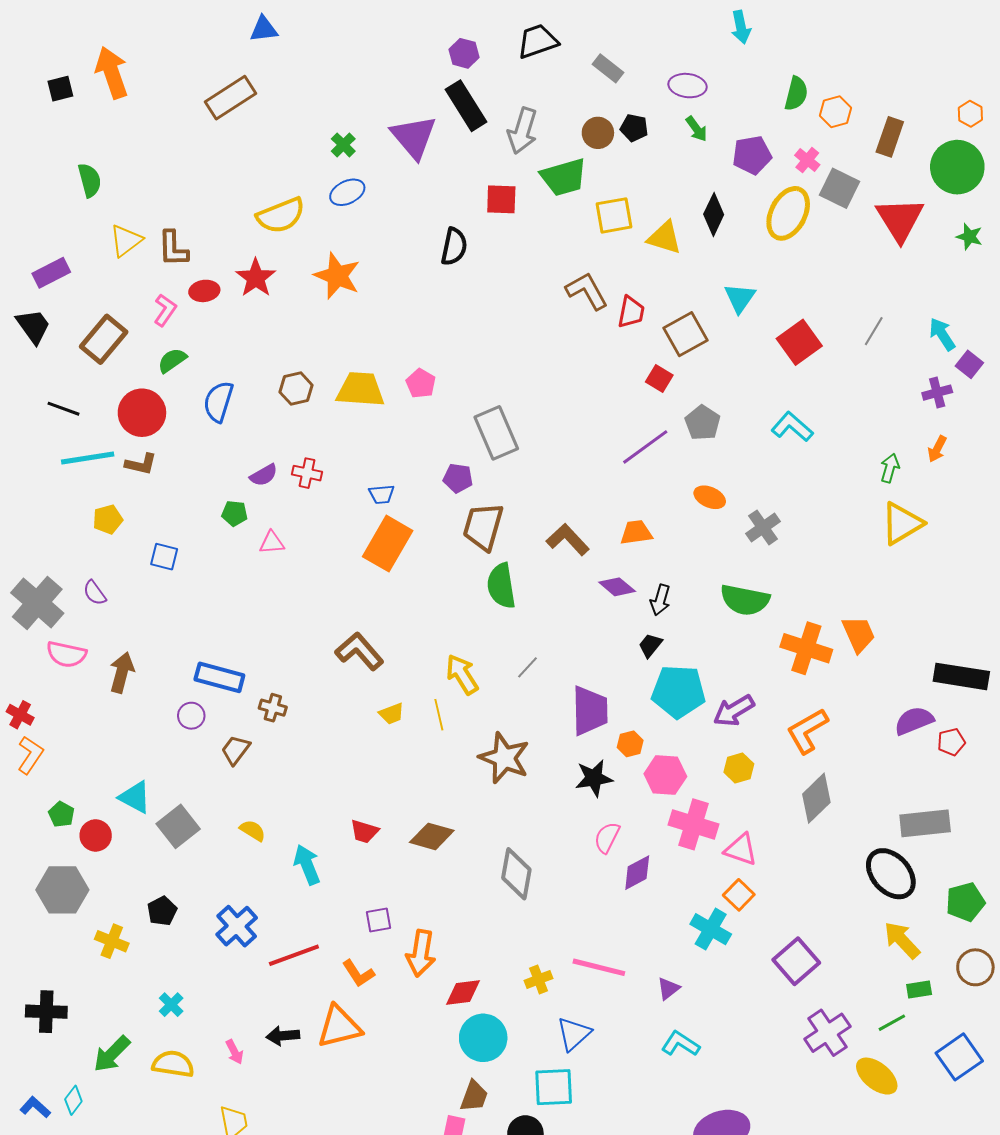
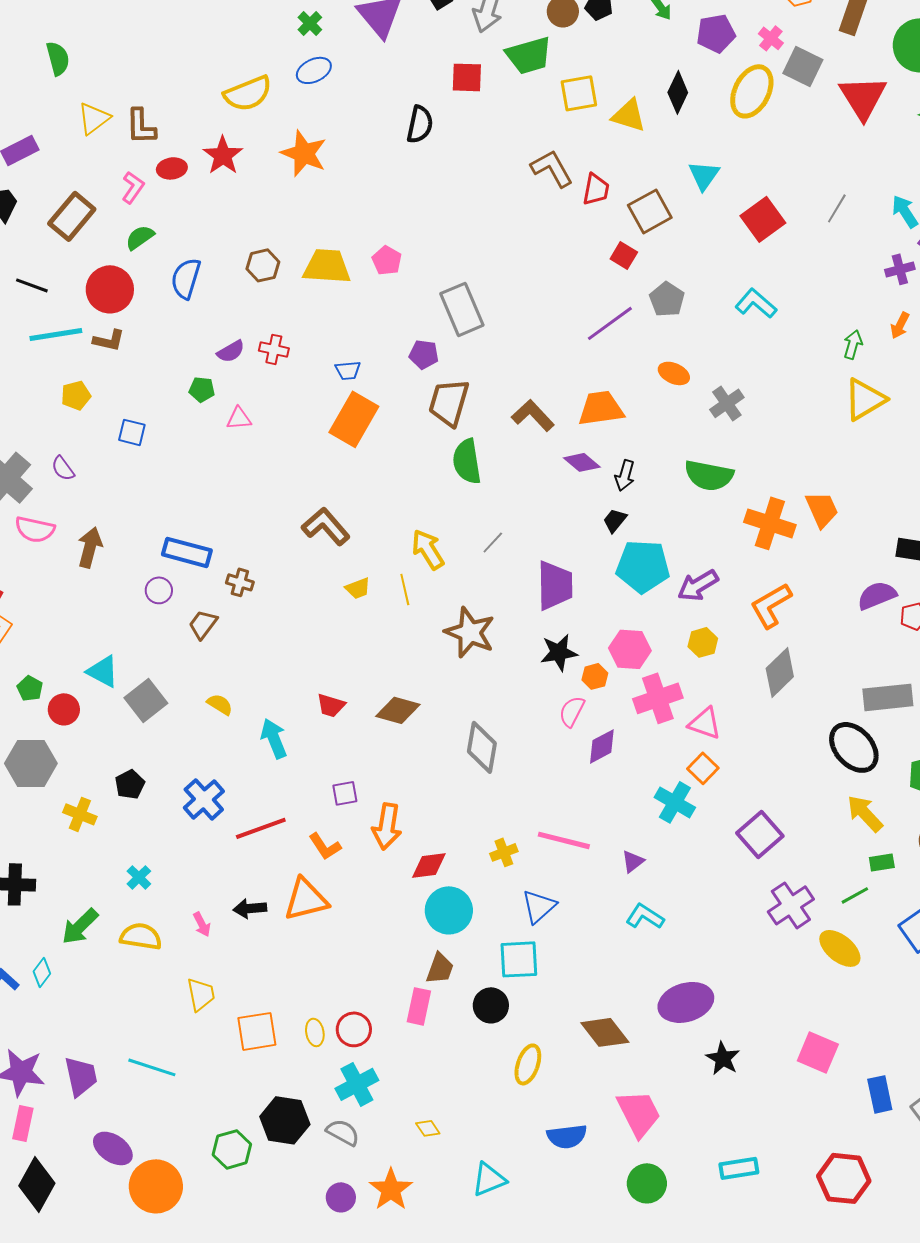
orange trapezoid: (636, 532) -> (601, 408), size x1.4
orange hexagon: (630, 744) -> (595, 676), moved
pink cross: (694, 824) -> (658, 698), turned -36

